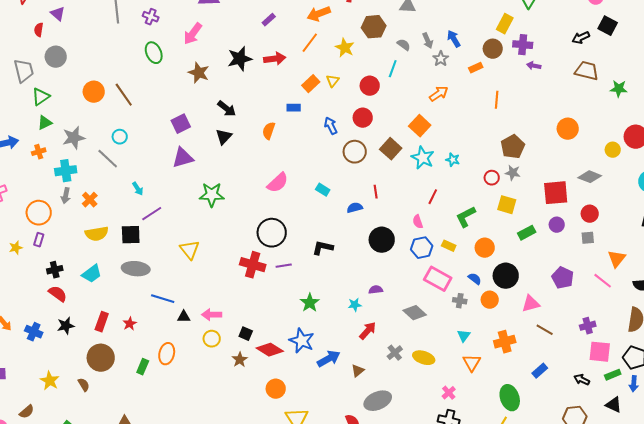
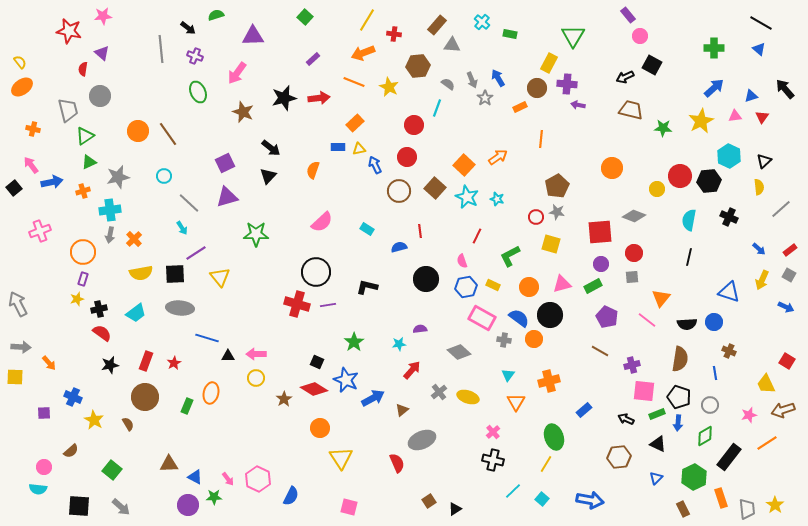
orange line: (310, 43) -> (354, 82), turned 75
yellow triangle: (333, 81) -> (359, 149), moved, turned 40
orange arrow: (439, 94) -> (498, 157), moved
gray line: (108, 159) -> (189, 203), moved
green rectangle: (527, 233) -> (593, 286), moved
yellow star: (16, 248) -> (77, 299), moved
yellow triangle: (190, 250) -> (220, 277), moved
blue semicircle: (475, 279) -> (519, 318), size x1.5
pink triangle: (531, 304) -> (562, 284), moved
brown line: (545, 330) -> (600, 351), moved
blue cross: (34, 332) -> (73, 397), moved
black square: (246, 334) -> (317, 362), moved

